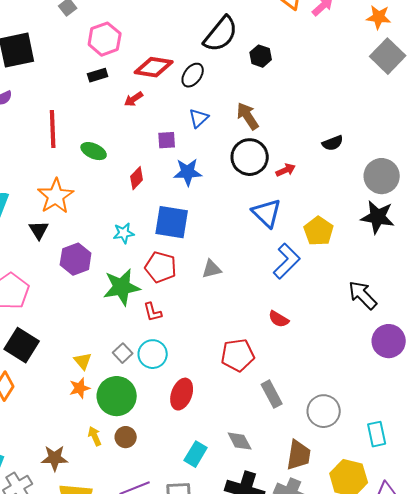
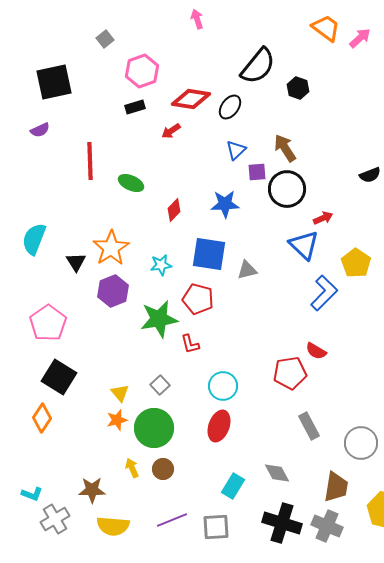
purple square: (167, 140) -> (257, 172), moved
red arrow: (286, 170) -> (323, 218), moved
orange star: (56, 196) -> (111, 248), moved
gray triangle: (212, 269) -> (247, 270), moved
cyan circle: (153, 354) -> (223, 386), moved
red pentagon: (238, 355) -> (290, 373), moved

